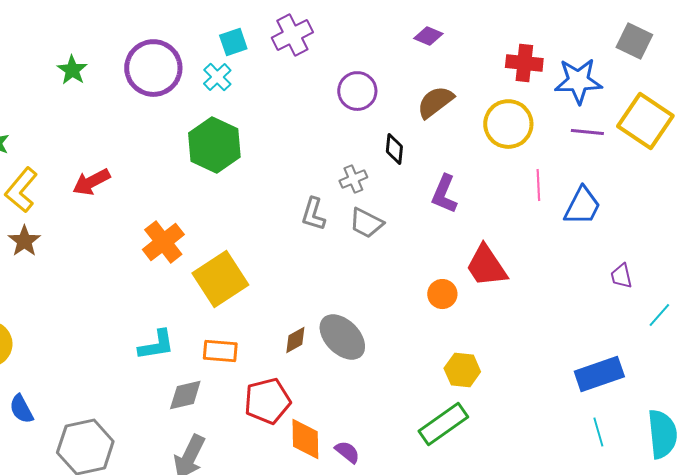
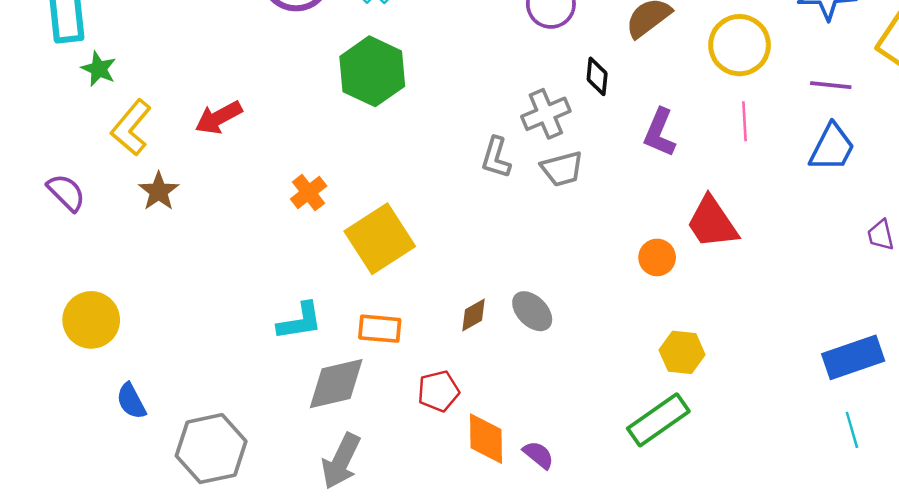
purple line: (587, 132) -> (831, 85), moved
gray cross: (353, 179) -> (546, 114), size x1.4
pink line: (538, 185) -> (745, 121), moved
gray trapezoid: (366, 223) -> (562, 169), turned -42
brown star: (24, 241) -> (159, 191), moved
orange cross: (163, 242) -> (309, 193), size x0.7
gray ellipse: (342, 337) -> (532, 311), size x0.7
gray diamond: (185, 395) -> (336, 384), size x1.4
red pentagon: (267, 401) -> (438, 391), size x0.7

